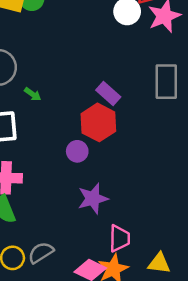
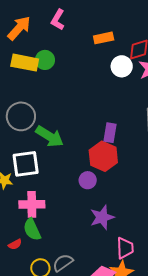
purple rectangle: (108, 93) -> (110, 133), turned 60
green arrow: (33, 94) -> (50, 136), size x2.0

